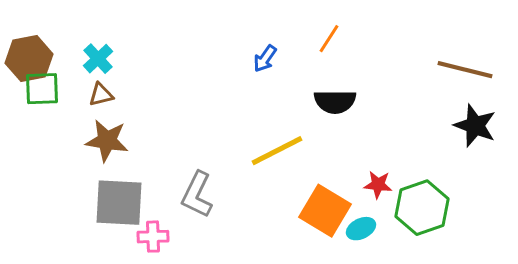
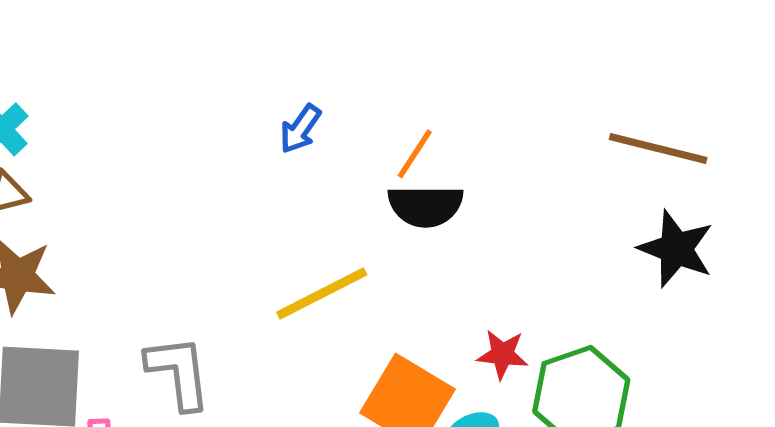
orange line: (329, 39) -> (415, 154), moved
gray L-shape: (197, 195) -> (178, 372), turned 147

